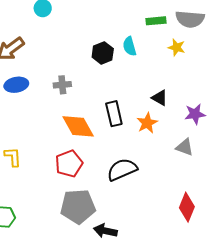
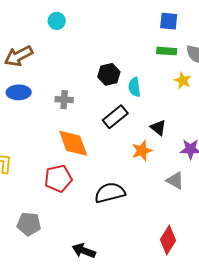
cyan semicircle: (130, 46) -> (134, 87), moved
black rectangle: (114, 114) -> (115, 117), moved, turned 55
gray pentagon: (78, 206) -> (29, 224), moved, size x0.7

